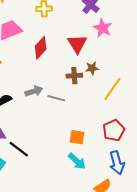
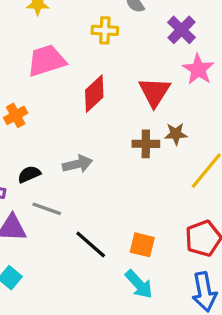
gray line: (56, 98) -> (47, 209), moved
black line: (19, 149) -> (91, 244), moved

